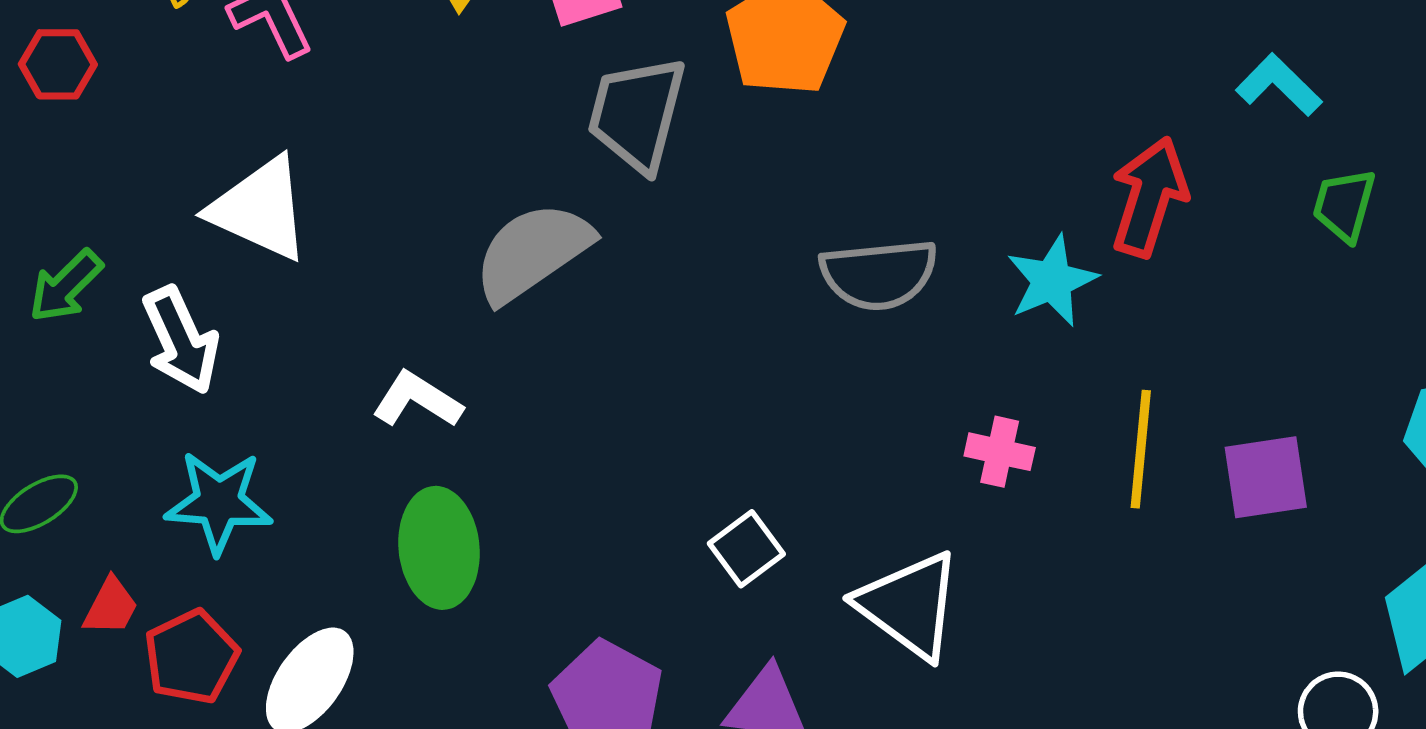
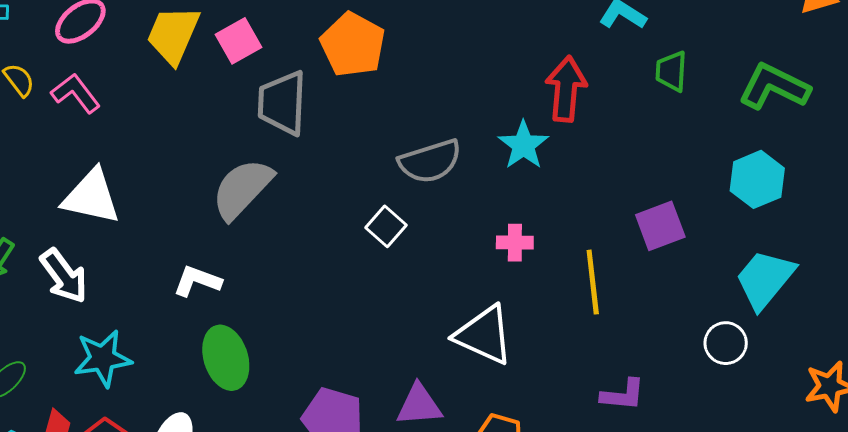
yellow line: (1141, 449) -> (593, 282), moved
white square: (746, 549) -> (386, 226), moved

